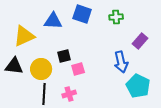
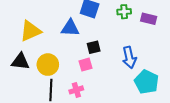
blue triangle: (53, 21) -> (70, 28), moved
purple rectangle: (140, 41) -> (149, 19), moved, turned 63
black square: (64, 56) -> (94, 47), moved

